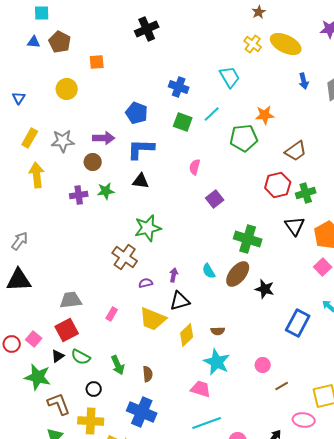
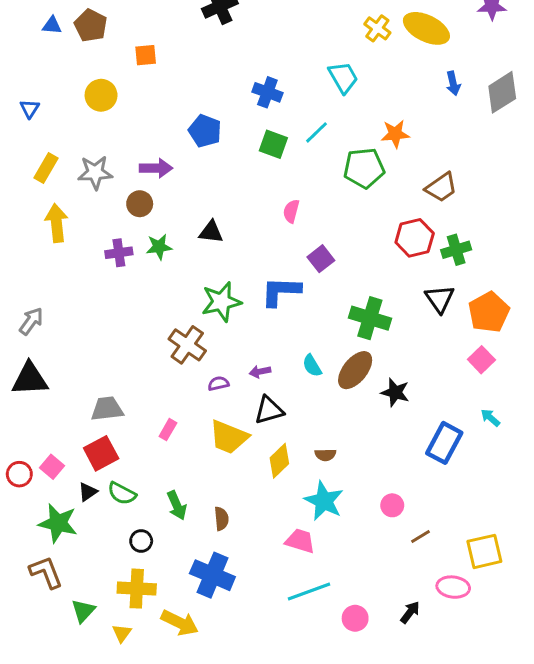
blue L-shape: (141, 149) -> (281, 291), moved
purple arrow: (174, 275) -> (260, 372), turned -112
brown L-shape: (59, 404) -> (46, 572), moved

